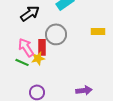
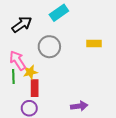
red rectangle: (42, 47) -> (35, 88), moved
green line: (22, 62) -> (13, 76), turned 64

